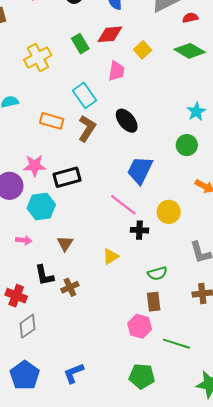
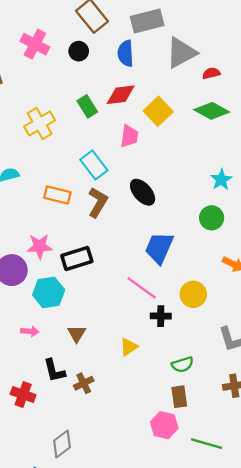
yellow square: (143, 50) -> (158, 111), size x1.4
gray diamond: (28, 326) -> (62, 444), moved

